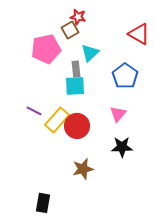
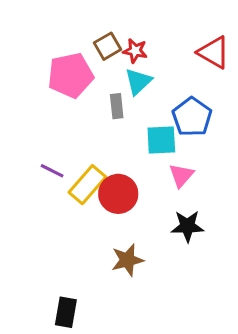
red star: (78, 17) -> (135, 51), moved
cyan square: (75, 86) -> (161, 140), moved

